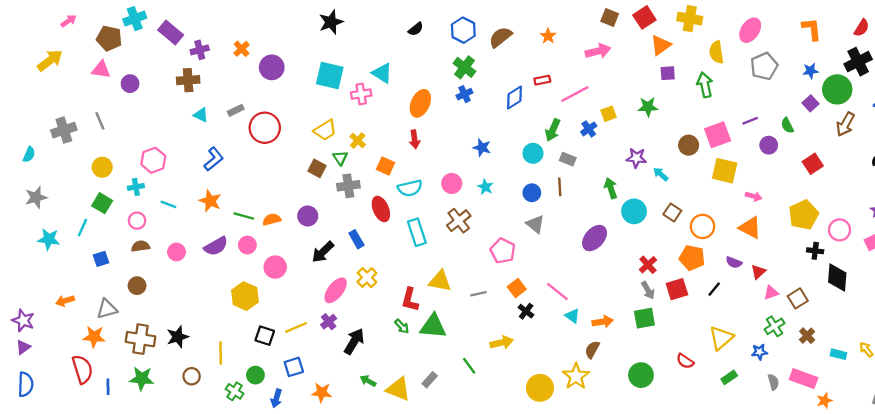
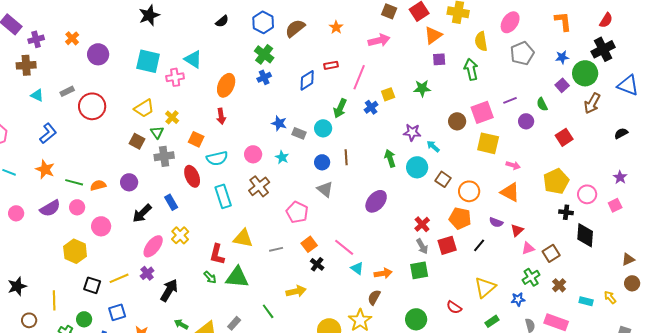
pink line: (575, 94) -> (359, 77), turned -40
gray rectangle: (568, 159) -> (299, 133), moved
cyan circle: (634, 211) -> (417, 167), moved

